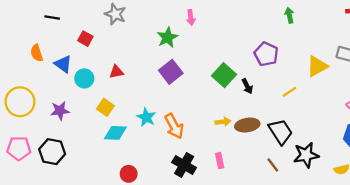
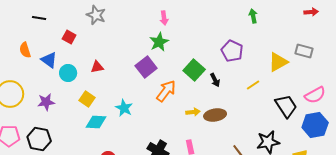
green star: (167, 37) -> (159, 42), moved
orange arrow: (174, 126) -> (166, 91), moved, turned -115
black trapezoid: (281, 132) -> (286, 106), moved

